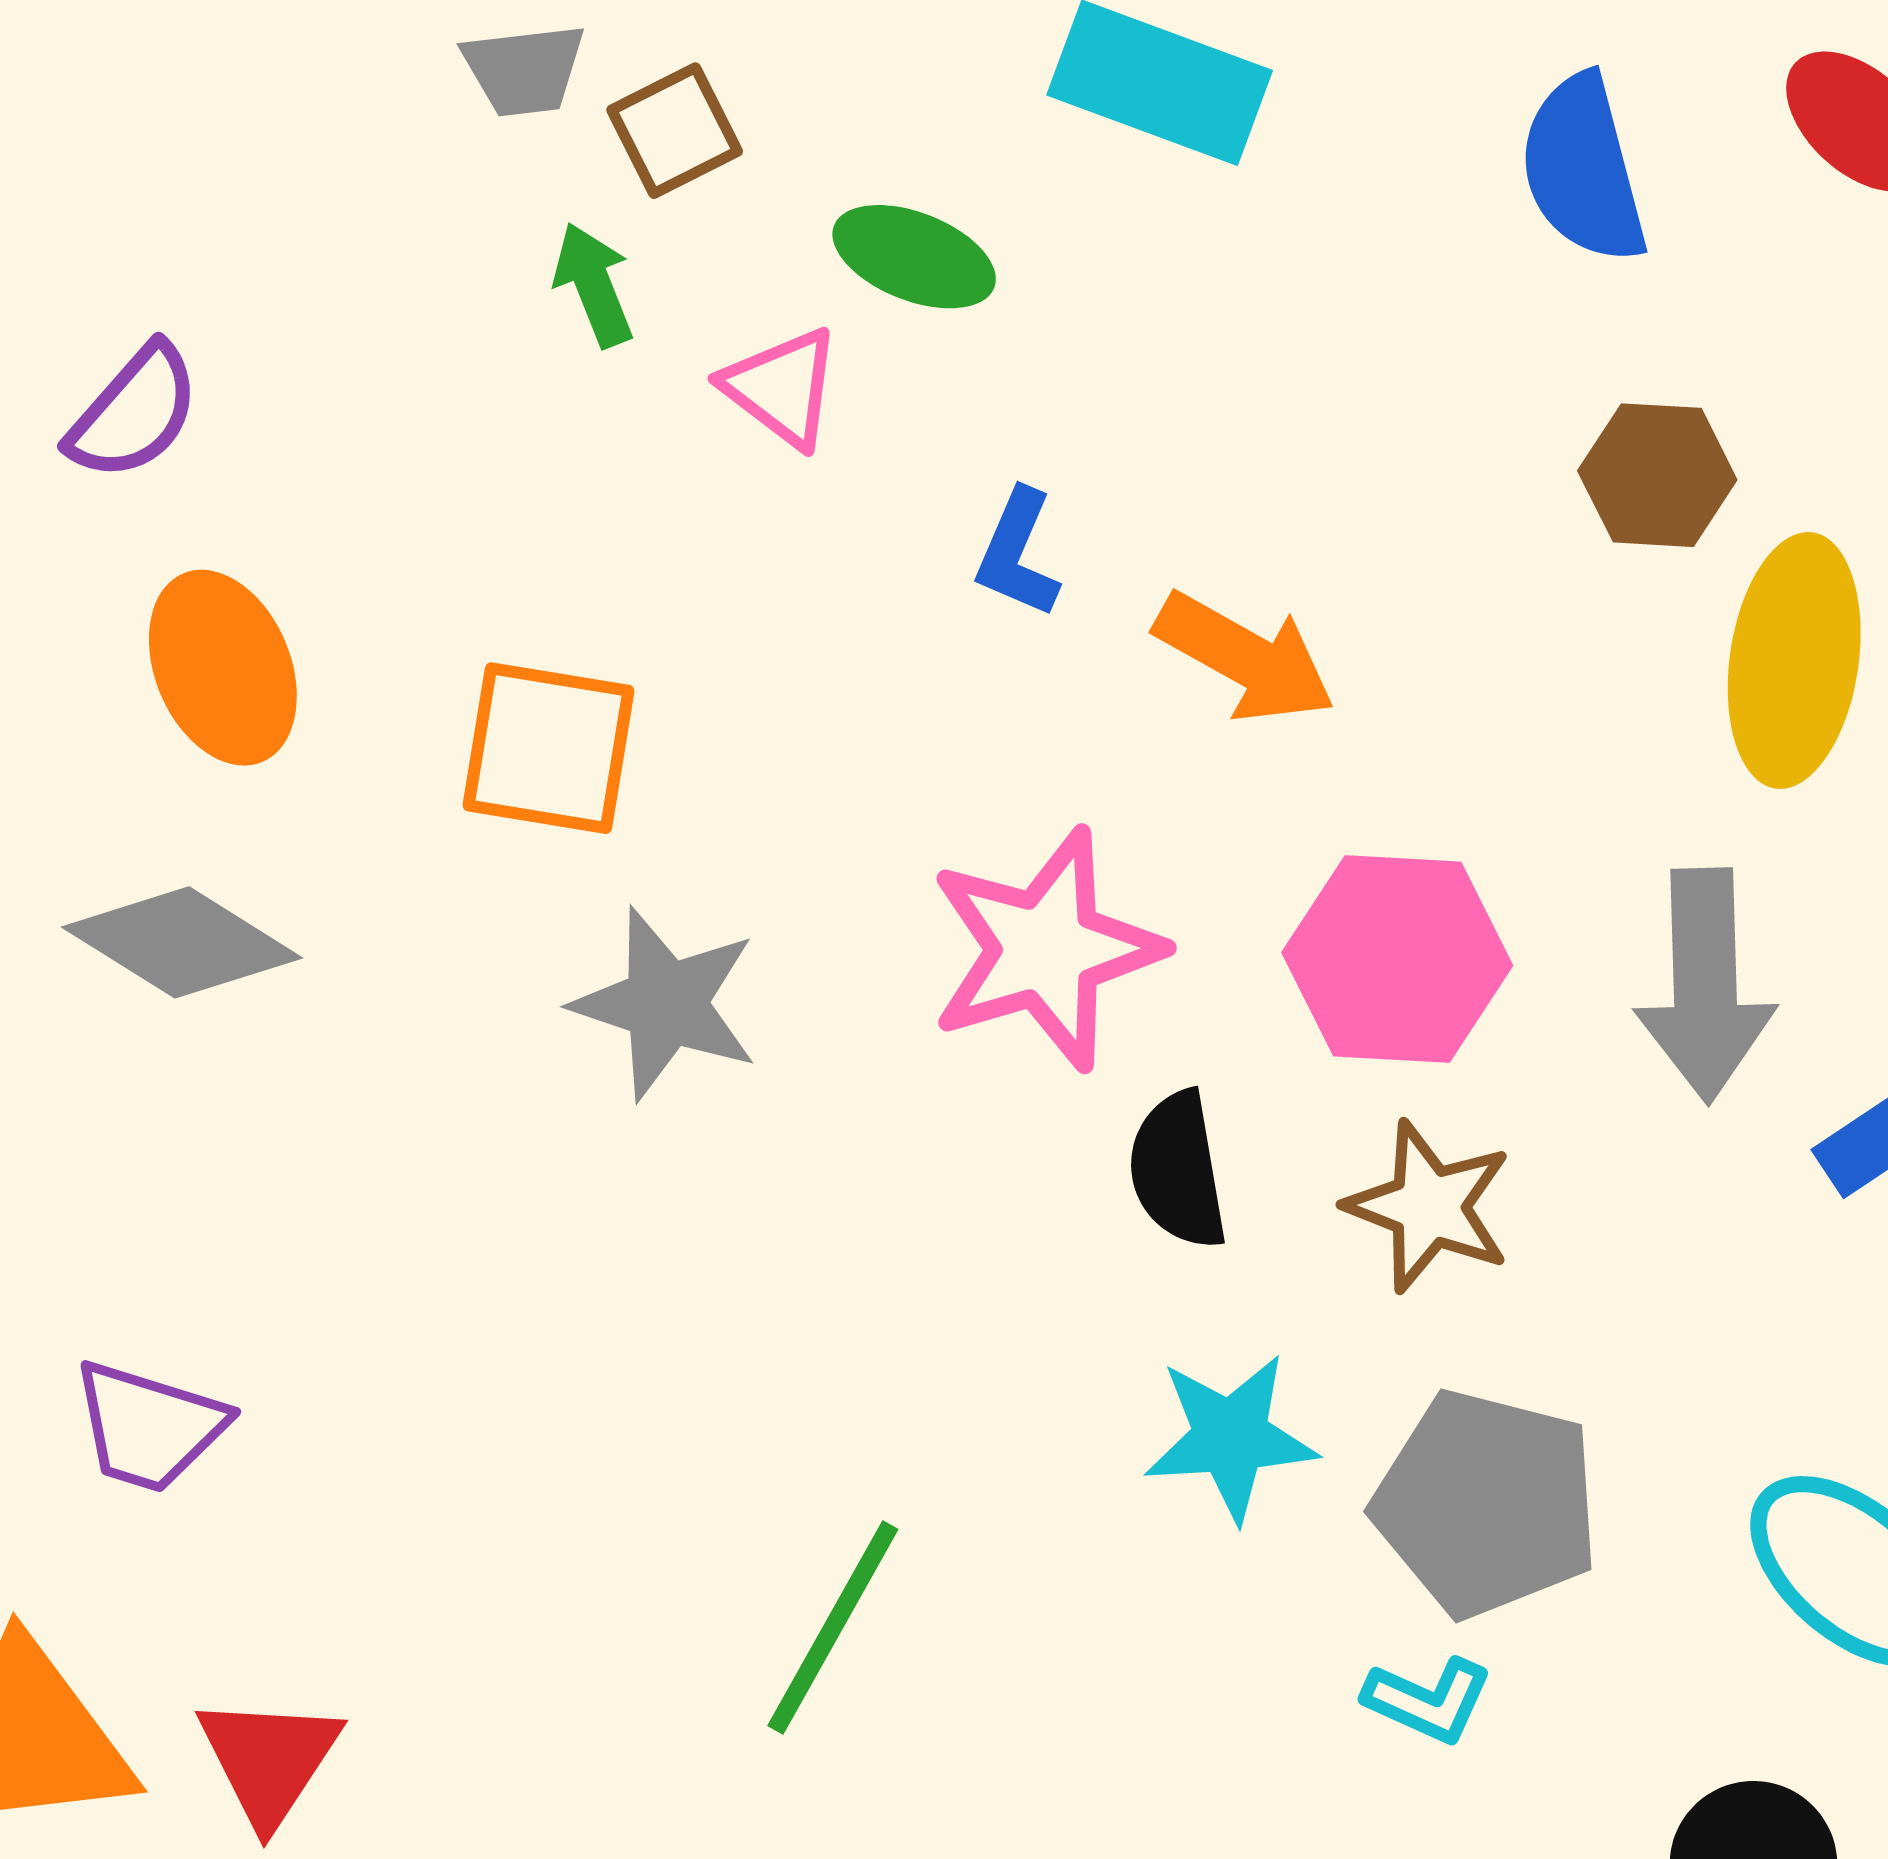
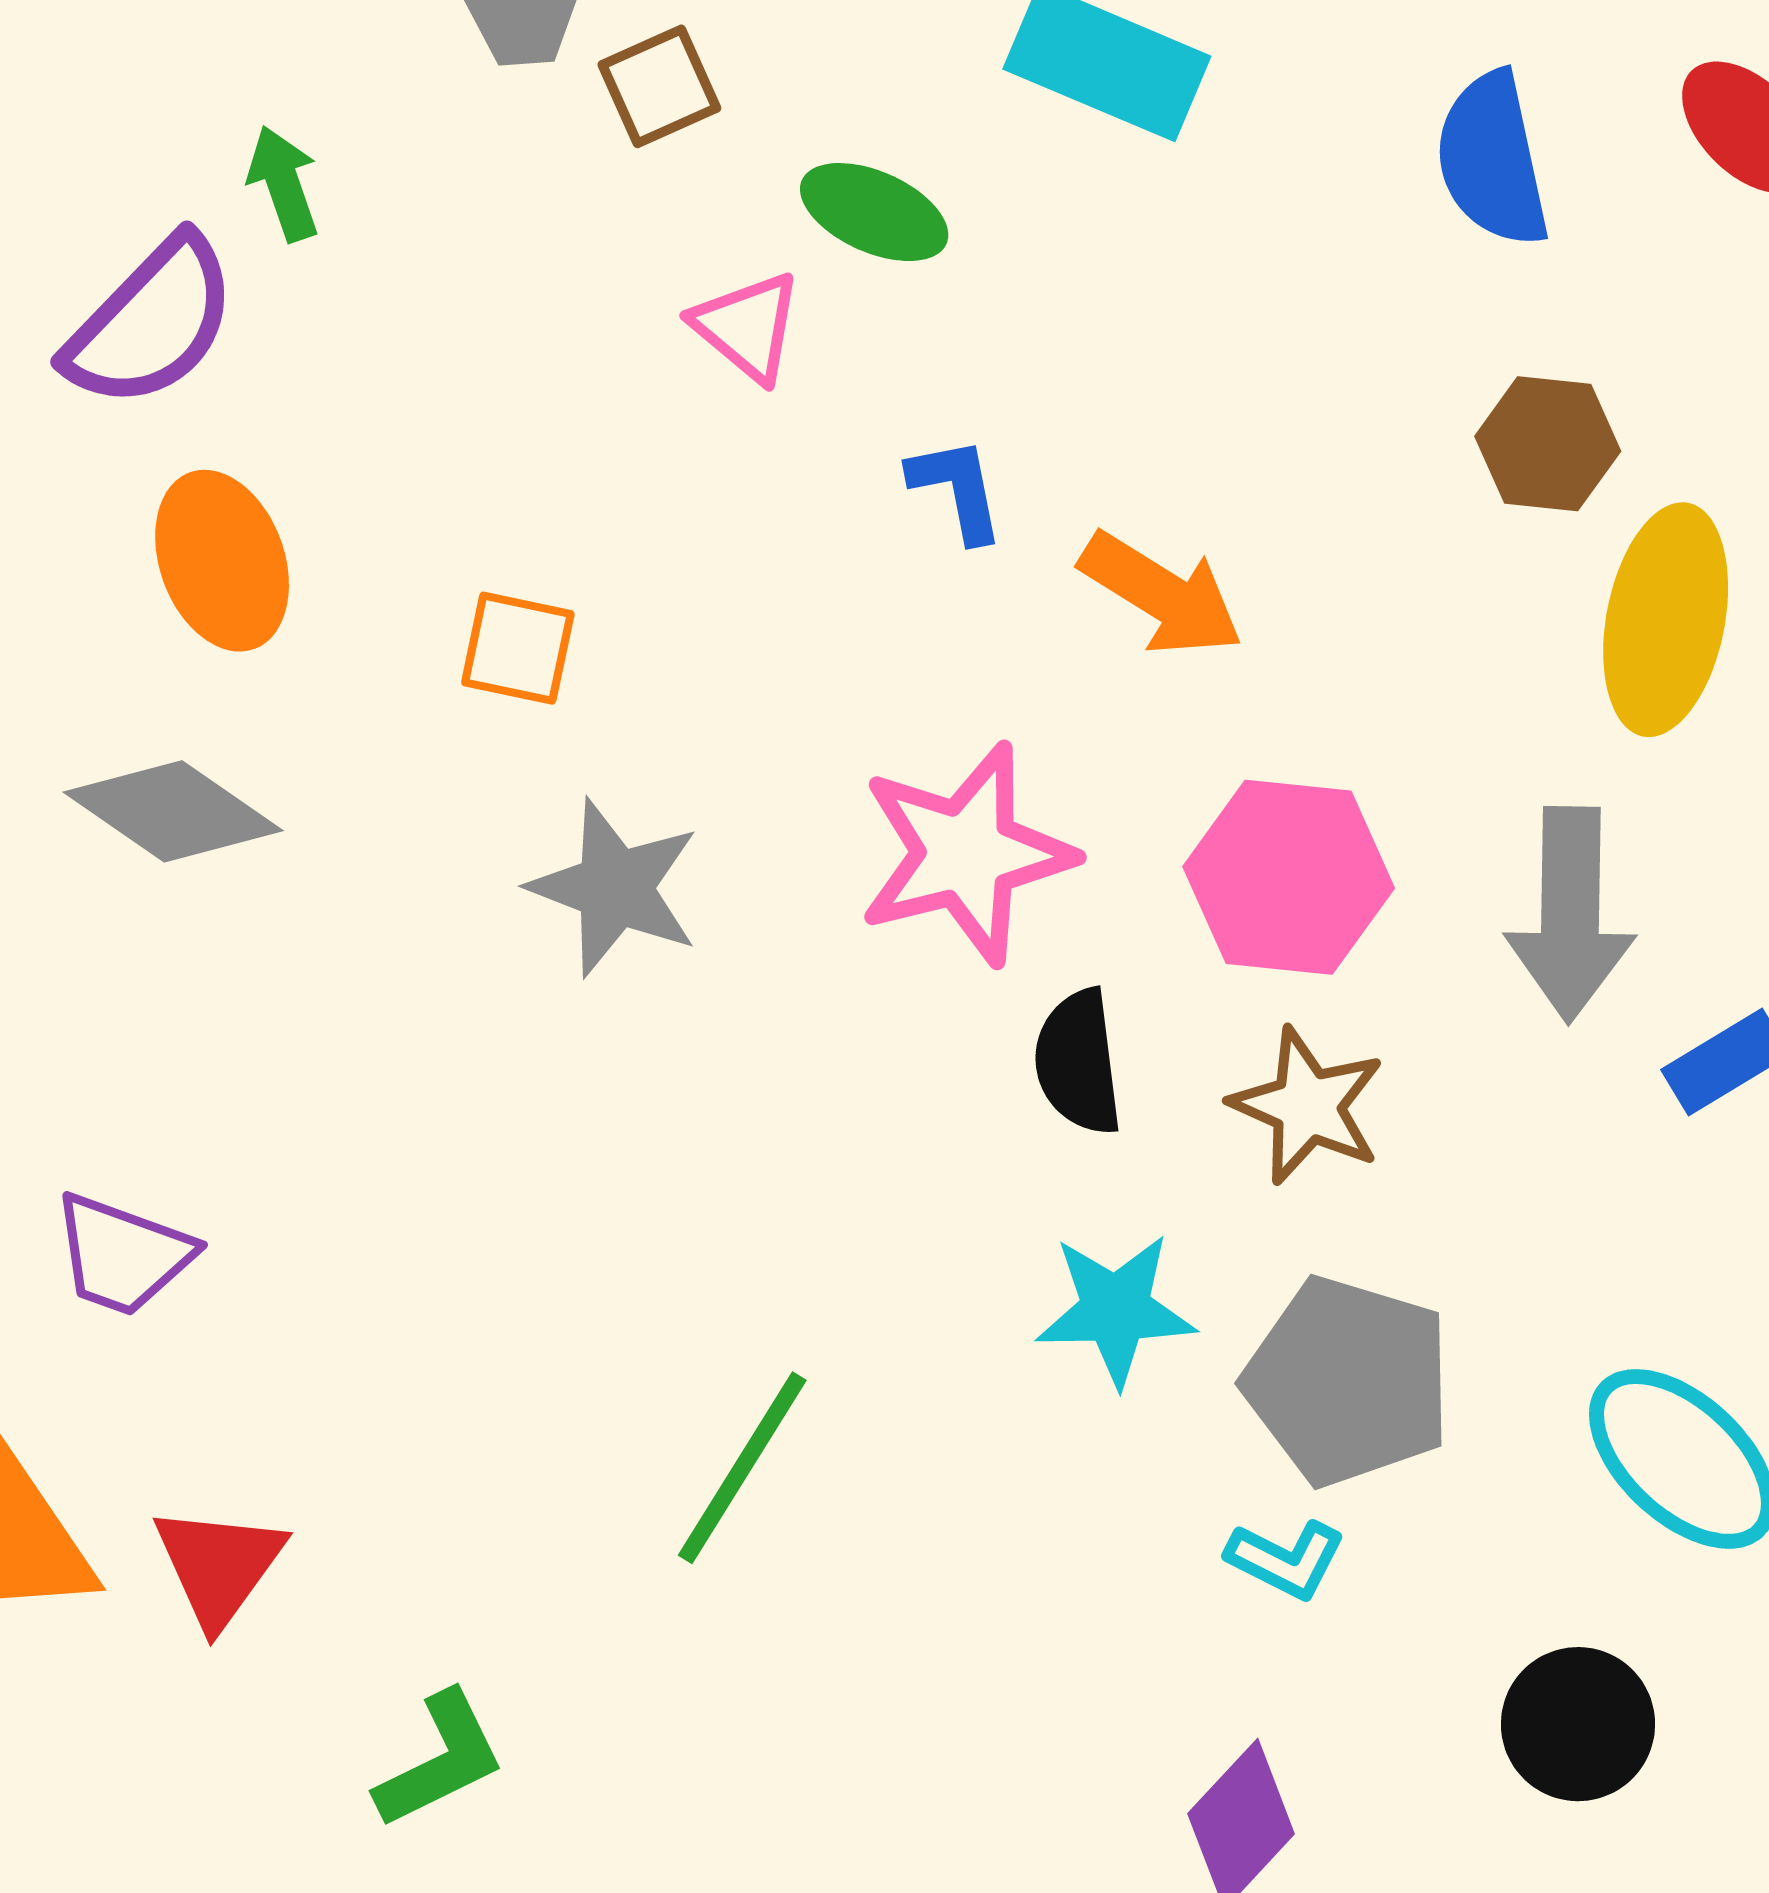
green arrow: (594, 285) -> (283, 184), moved
purple semicircle: (134, 413) -> (151, 323), size x1.4
blue L-shape: (1018, 554) -> (957, 489), turned 143
orange square: (548, 748) -> (518, 648), size x0.7

